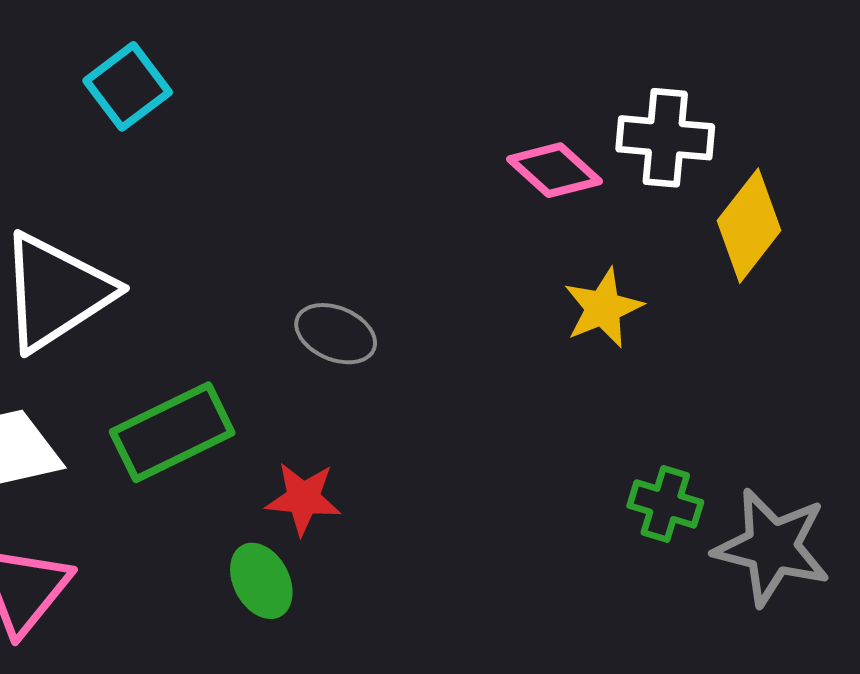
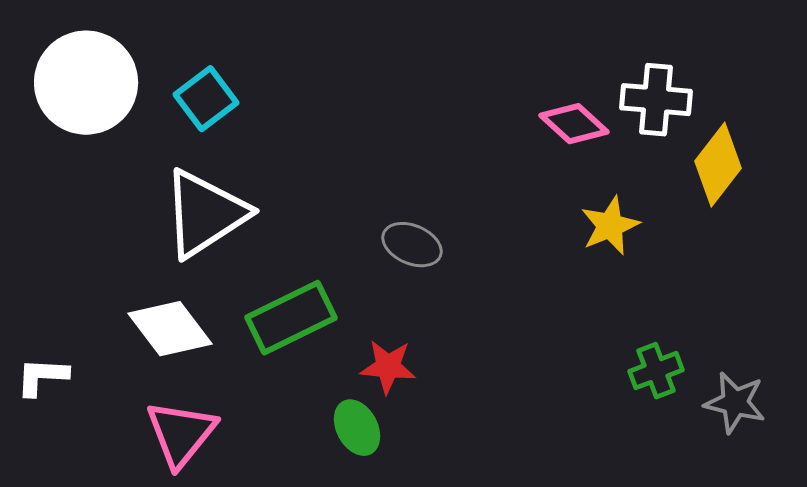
cyan square: (128, 86) -> (206, 99), moved
green cross: (665, 504) -> (656, 371), turned -38
gray star: (772, 547) -> (735, 403), size x0.7

